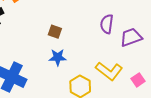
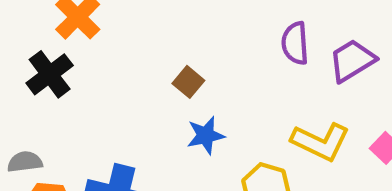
brown square: (55, 32) -> (188, 82), turned 32

